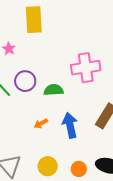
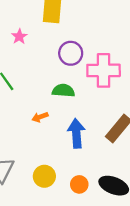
purple circle: (25, 81) -> (71, 53), moved
orange arrow: (41, 123) -> (40, 117), moved

